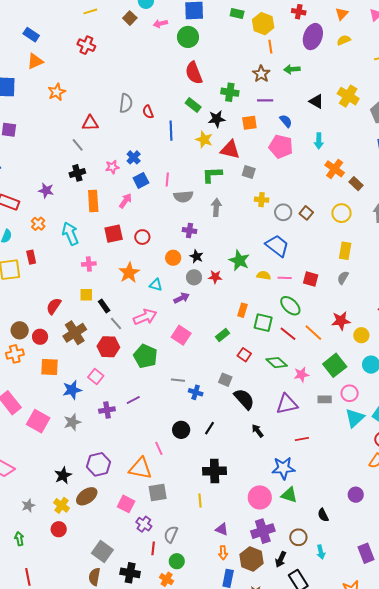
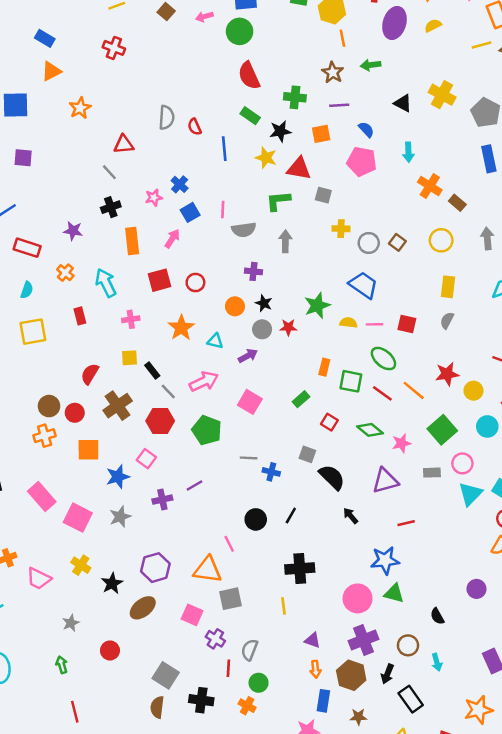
red rectangle: (31, 257) -> (80, 316), moved
green star: (239, 260) -> (317, 306), turned 30
yellow cross: (61, 505) -> (81, 565), moved

